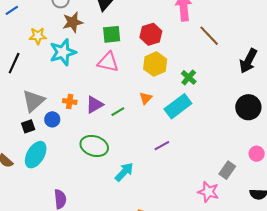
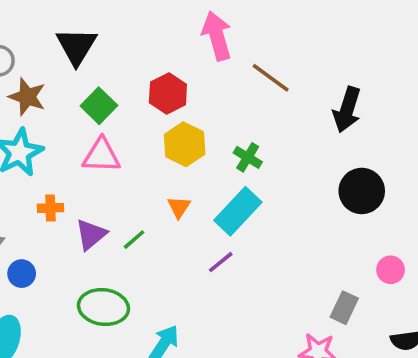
brown star: (73, 22) -> (27, 97), turned -30
green square: (112, 34) -> (99, 106), turned -30
orange cross: (70, 101) -> (50, 208), moved
purple line: (162, 146) -> (221, 262), moved

